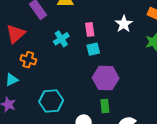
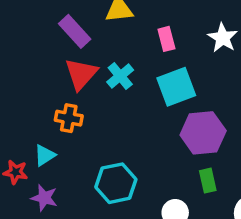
pink rectangle: (90, 29) -> (166, 39), moved
red triangle: (16, 34) -> (81, 74), moved
cyan square: (93, 49) -> (176, 87), size x1.6

